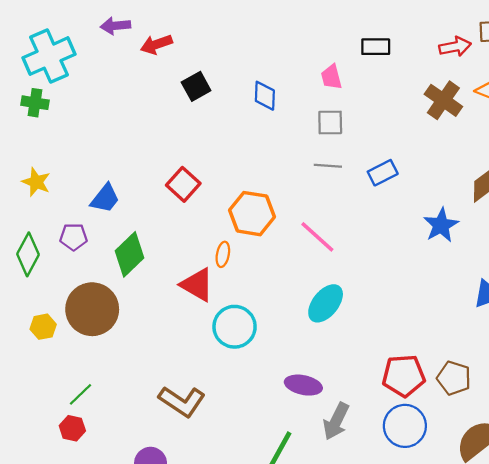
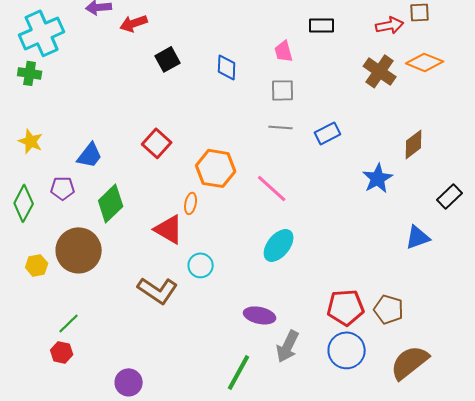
cyan circle: (235, 327) -> (201, 265), size x0.7
brown L-shape: (182, 401) -> (158, 290), moved

